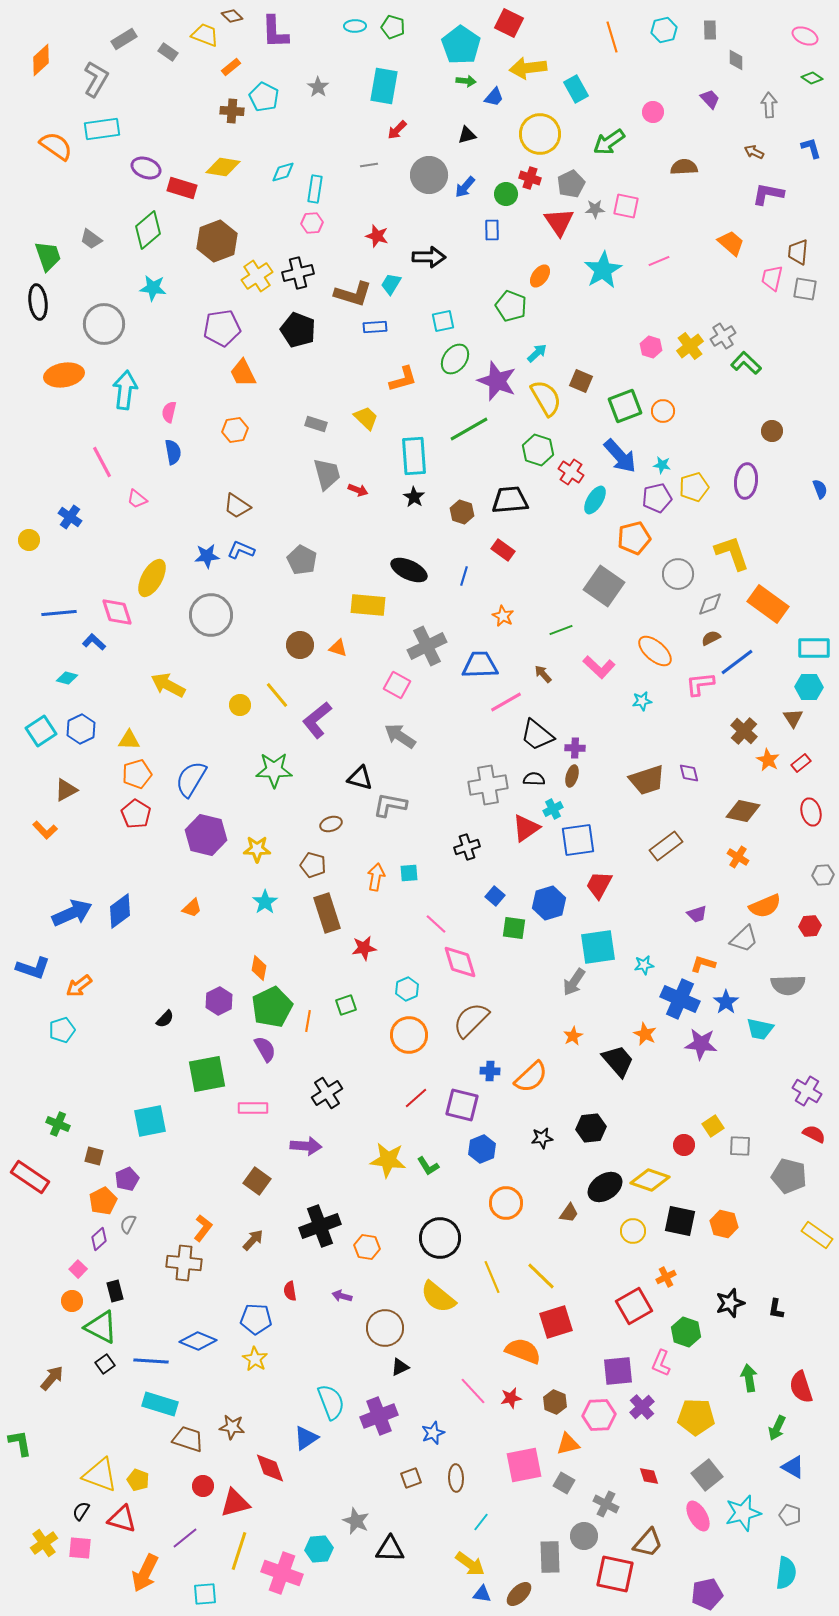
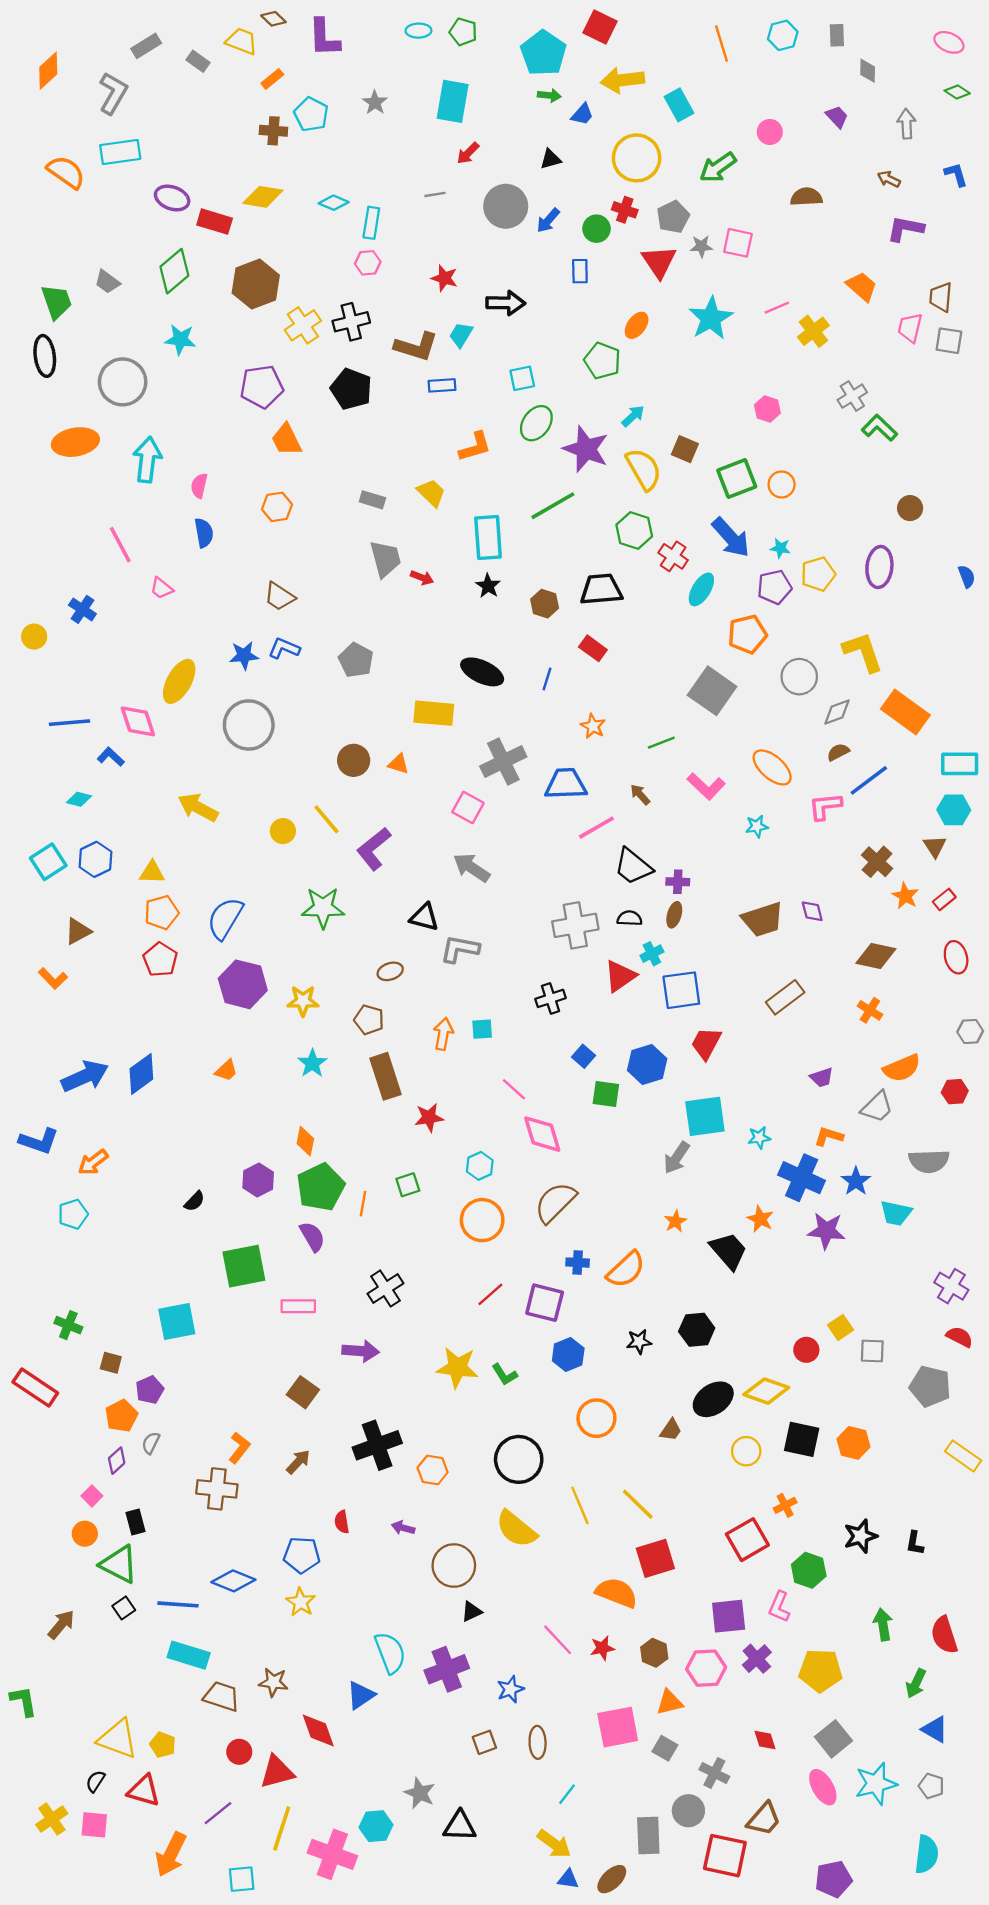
cyan diamond: (283, 172) -> (334, 203), turned 40
yellow cross: (690, 346) -> (813, 331), moved

